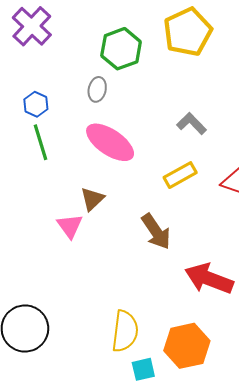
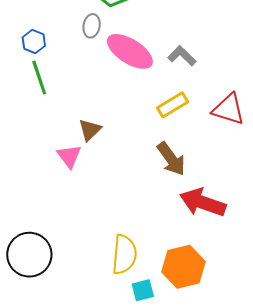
pink ellipse: (110, 142) -> (130, 51), moved
brown arrow: (156, 232) -> (171, 159), moved

